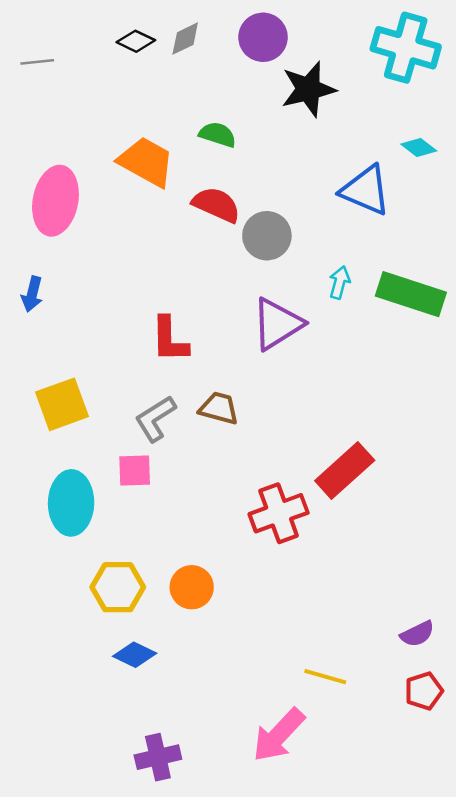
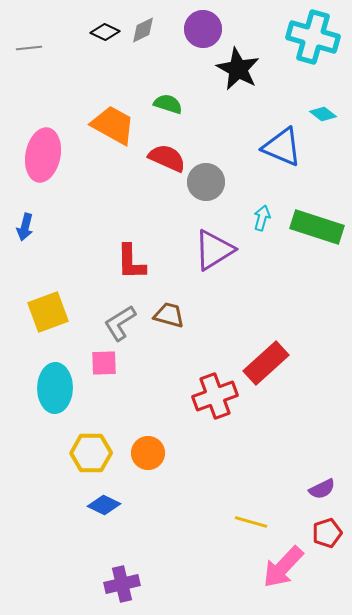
black star: (308, 89) -> (238, 69), turned -30
pink arrow: (279, 735) -> (283, 567), moved

